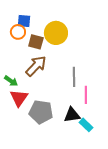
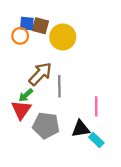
brown square: (36, 42) -> (40, 26), moved
gray line: (74, 77) -> (59, 86), moved
green arrow: (11, 81) -> (26, 95), moved, turned 104

